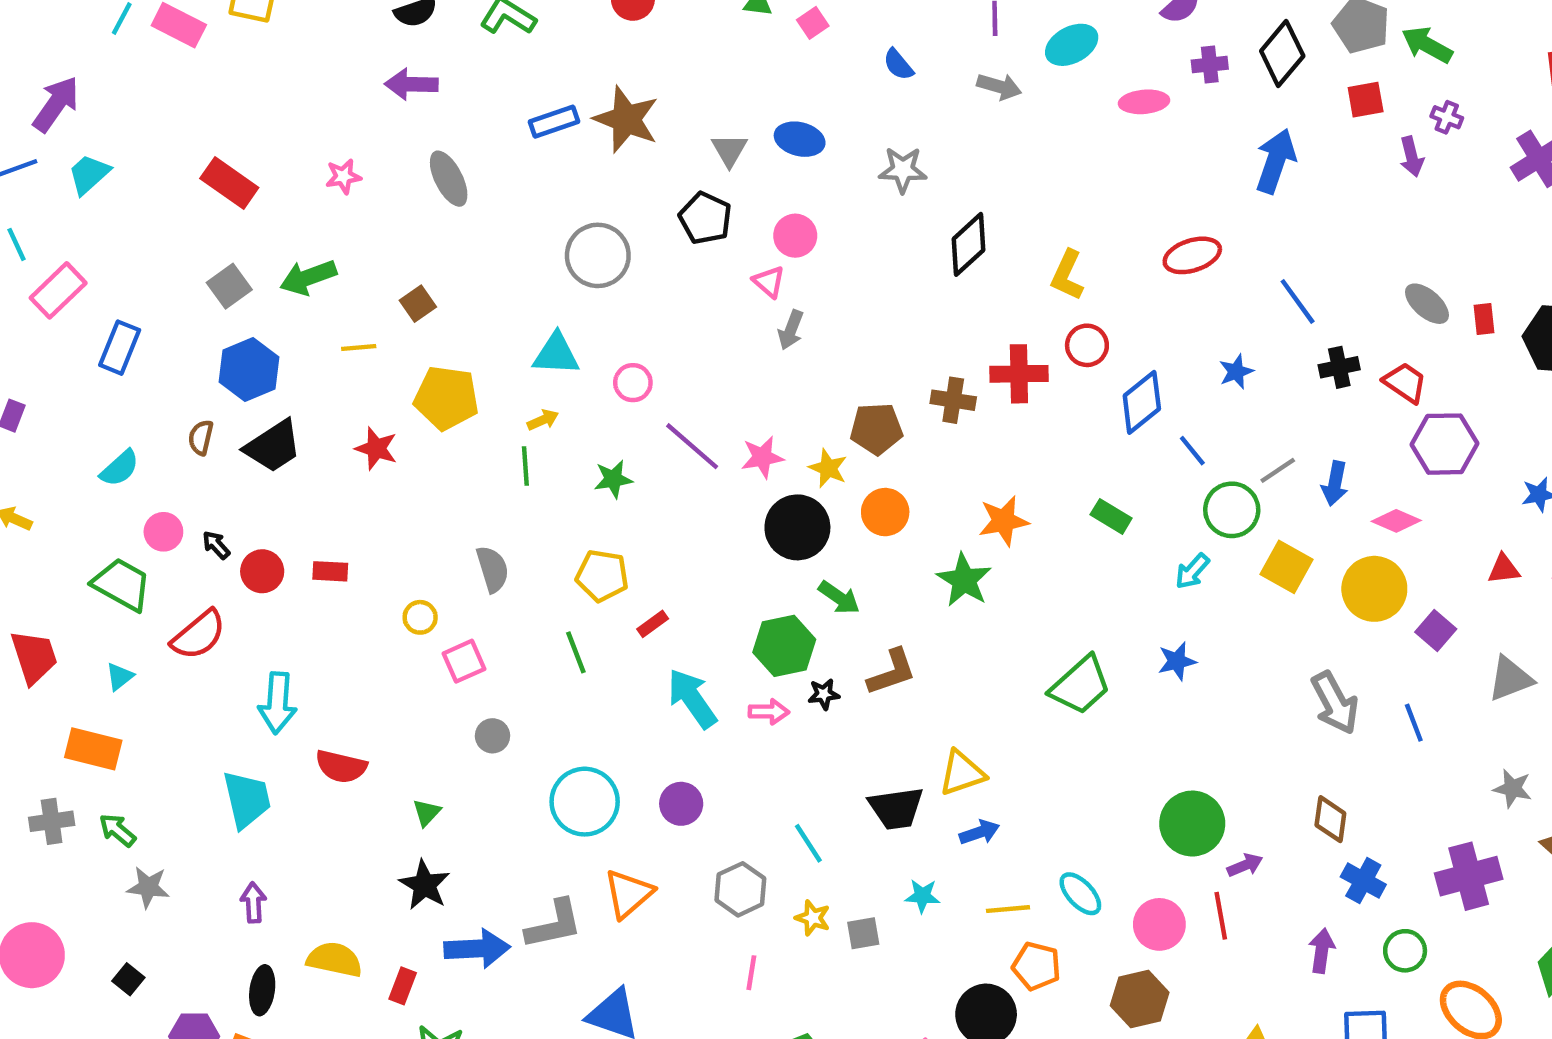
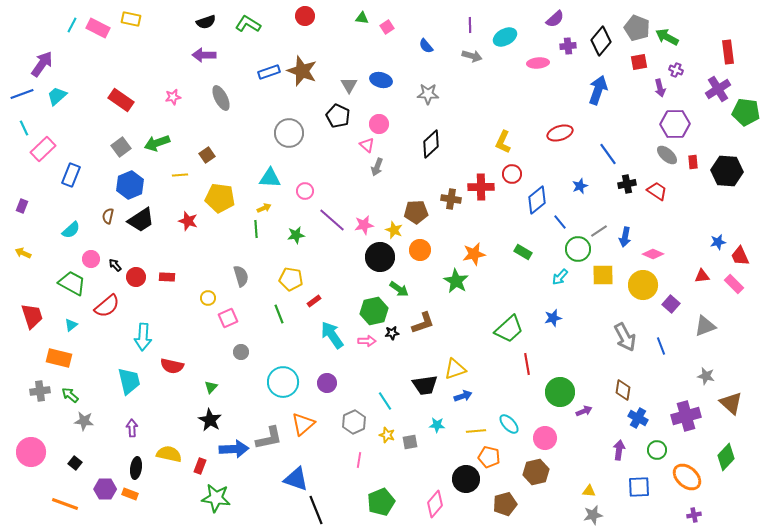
black diamond: (969, 244) -> (431, 144), moved
purple hexagon: (1445, 444) -> (675, 124), moved
yellow square: (1287, 567) -> (603, 275), turned -30
red line: (1221, 916) -> (527, 364), moved

